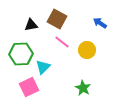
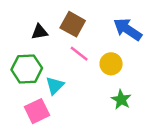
blue arrow: (100, 23) -> (128, 29), size x1.6
green star: (83, 88) -> (121, 100), moved

